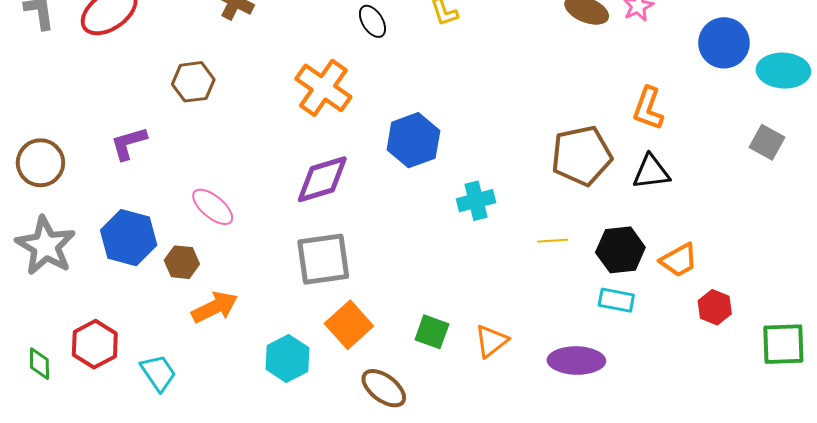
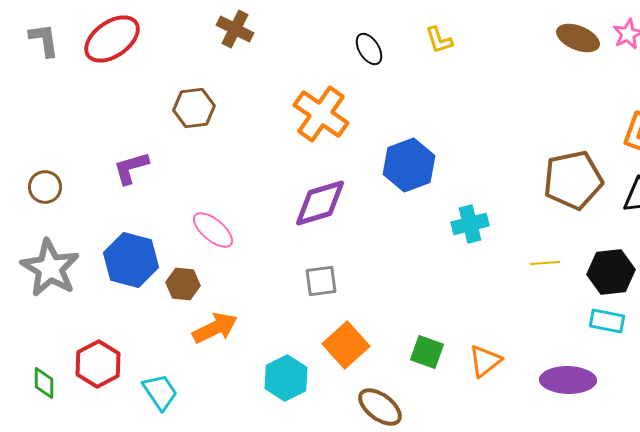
brown circle: (40, 163) -> (45, 187), size x0.7
gray square: (323, 259) -> (321, 281), size x0.6

